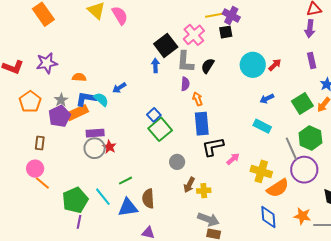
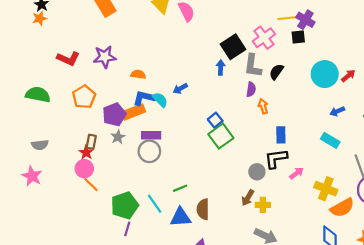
gray star: (61, 100) -> (118, 137), moved
blue rectangle: (202, 124) -> (281, 135), moved, size x0.7
red star: (109, 147) -> (86, 153), moved
gray circle: (177, 162) -> (257, 172), moved

